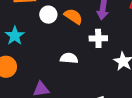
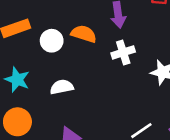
white semicircle: (69, 58) -> (62, 87), moved

